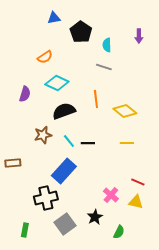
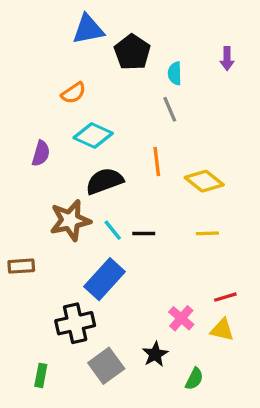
blue triangle: (54, 18) -> (88, 29), size x1.5
gray line: (104, 67) -> (170, 109), turned 49
brown star: (43, 135) -> (70, 220), size x1.4
red line: (138, 182) -> (225, 297), turned -40

